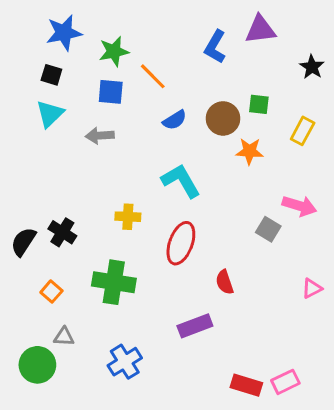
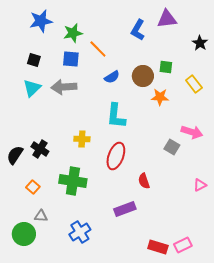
black square: (51, 75) -> (34, 60), moved
cyan triangle: (50, 114) -> (32, 88), moved
yellow rectangle: (303, 131) -> (194, 84), turned -66
gray arrow: (100, 136) -> (64, 87), size x1.4
cyan L-shape: (181, 181) -> (116, 116), turned -144

